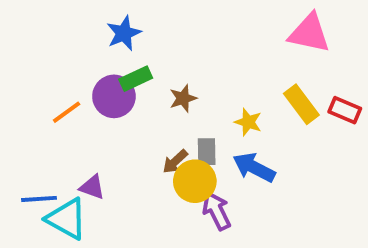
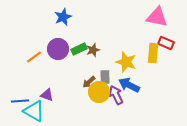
green rectangle: (136, 79) -> (79, 49), moved
yellow rectangle: (301, 104) -> (153, 53), turned 42
red rectangle: (345, 110) -> (166, 43), moved
yellow star: (248, 122) -> (126, 62), size x1.5
purple arrow: (217, 211) -> (116, 95), moved

